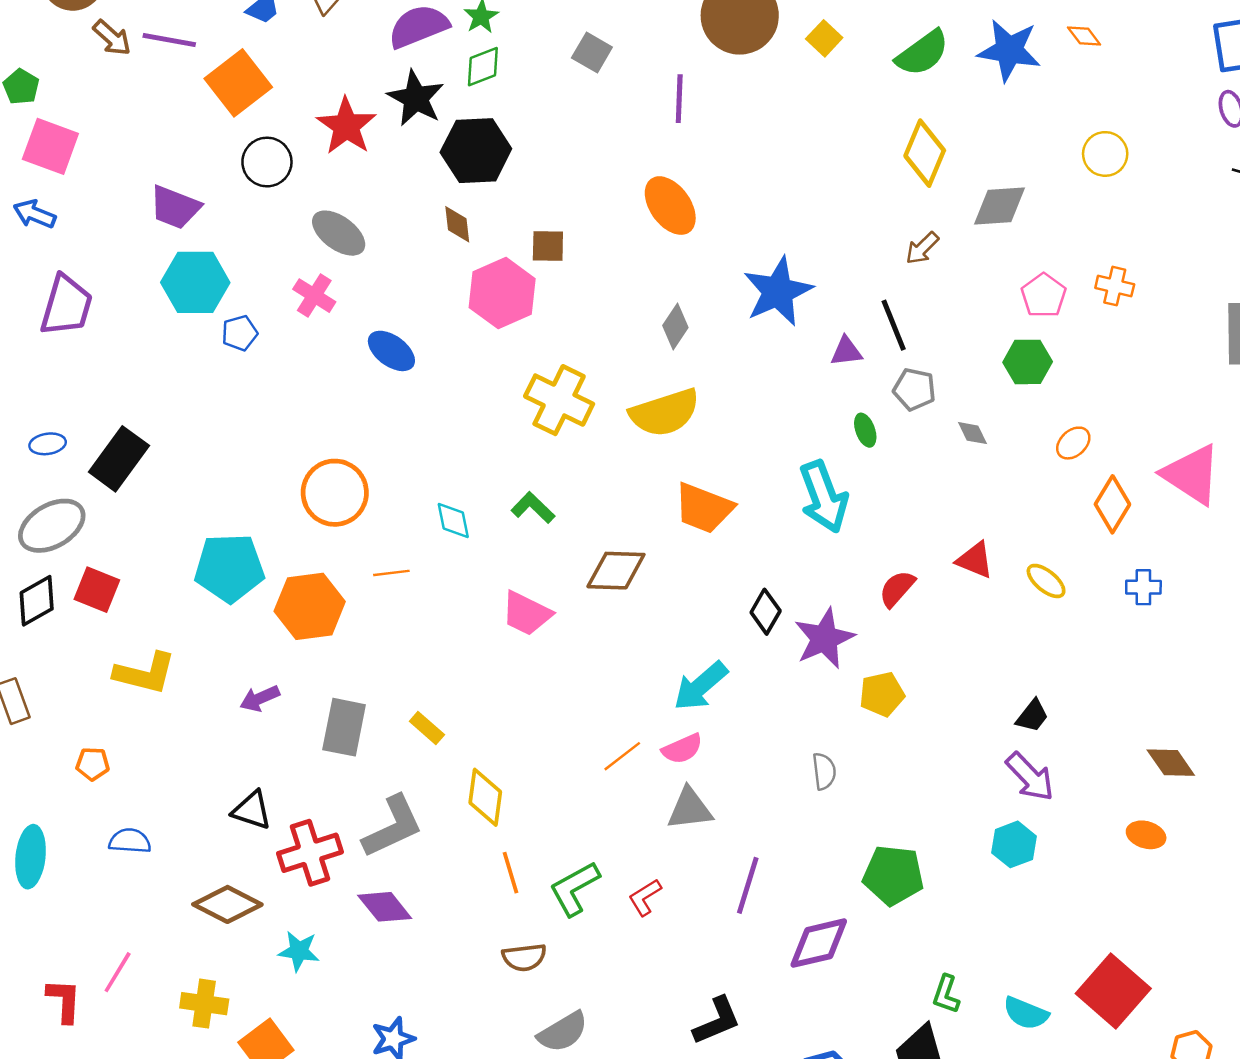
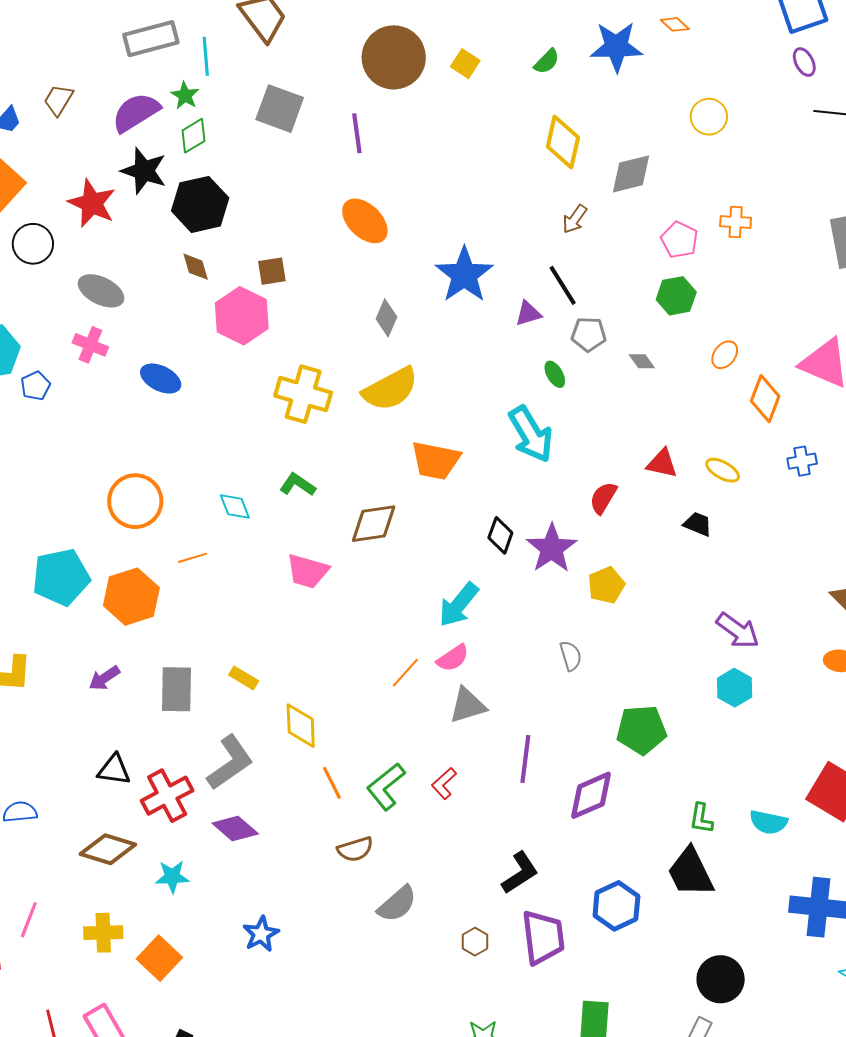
gray square: (592, 53) -> (280, 109), size x1.5
green semicircle: (922, 53) -> (547, 61), size x0.6
black trapezoid: (1032, 716) -> (698, 524), moved, turned -96

